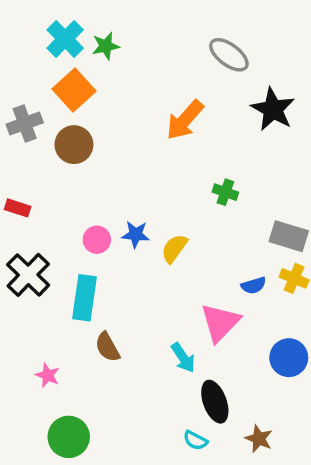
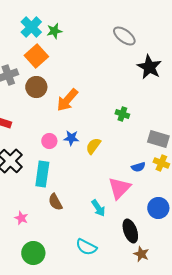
orange arrow: (185, 120) -> (67, 100), moved
black ellipse: (215, 402) -> (130, 231), moved
cyan semicircle: (195, 440) -> (86, 247), moved, size x1.5

